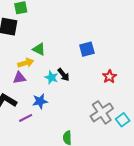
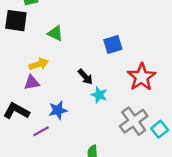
green triangle: (39, 49) -> (55, 33), moved
cyan star: (51, 77) -> (99, 95), moved
red star: (109, 77) -> (142, 77), size x1.6

